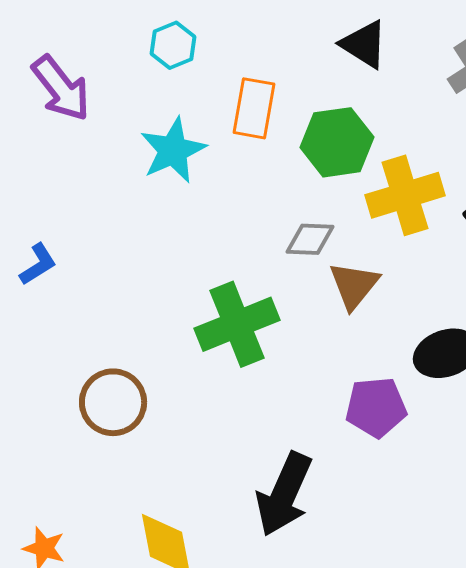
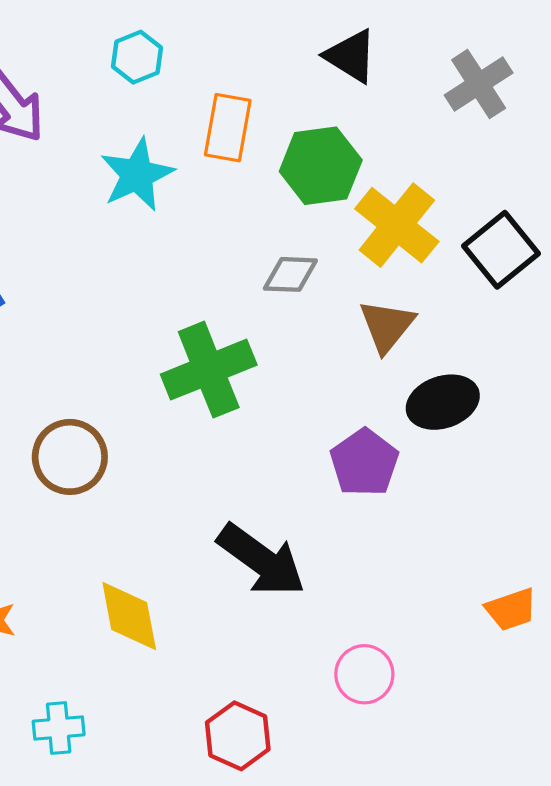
yellow cross: (405, 195) -> (397, 225), turned -34
brown triangle: (354, 285) -> (387, 326), moved
purple pentagon: (376, 407) -> (364, 463), turned -30
black arrow: (284, 494) -> (261, 560), turned -78

